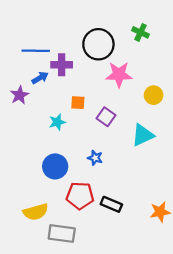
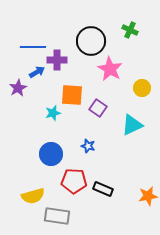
pink star: (119, 75) -> (110, 69), turned 30
orange square: (78, 103) -> (72, 95), size x1.6

